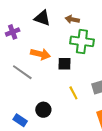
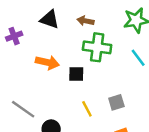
gray line: (22, 72) -> (23, 109), moved

